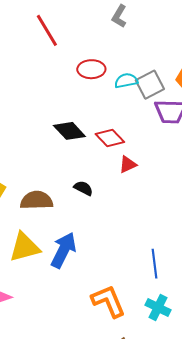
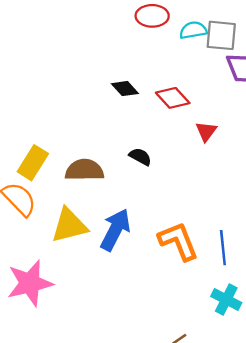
gray square: (150, 85) -> (221, 35), turned 32
black diamond: (69, 131) -> (125, 89), size x0.7
red triangle: (128, 164) -> (206, 131), moved, turned -30
orange L-shape: (108, 301) -> (178, 241), moved

